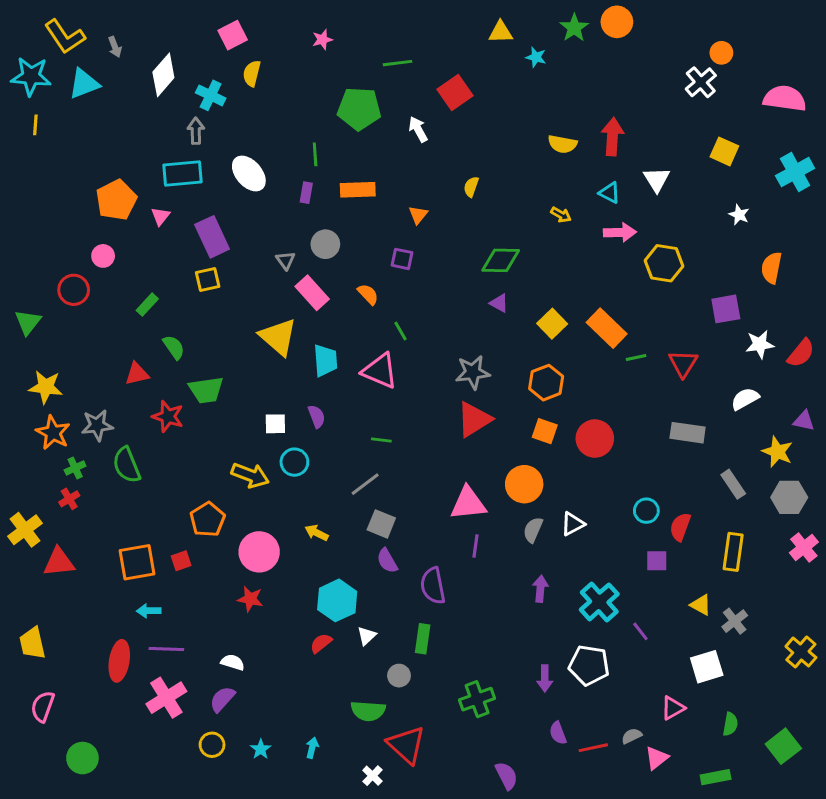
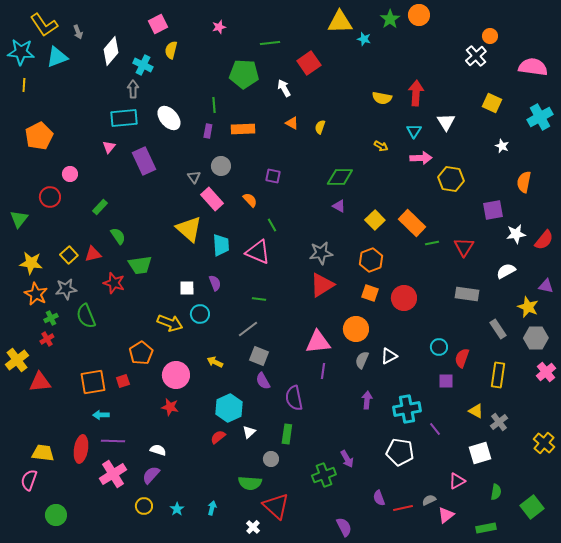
yellow triangle: (501, 32) -> (340, 22), size x1.5
cyan triangle: (610, 193) -> (414, 131), turned 35
orange pentagon: (116, 200) -> (39, 136), moved
orange triangle: (418, 215) -> (292, 123), moved, turned -40
yellow square: (208, 280) -> (69, 255), moved, turned -30
cyan cross: (599, 602) -> (407, 409), turned 32
yellow trapezoid: (32, 643) -> (43, 453), moved, turned 110
purple arrow: (545, 679) -> (347, 459), moved, turned -30

